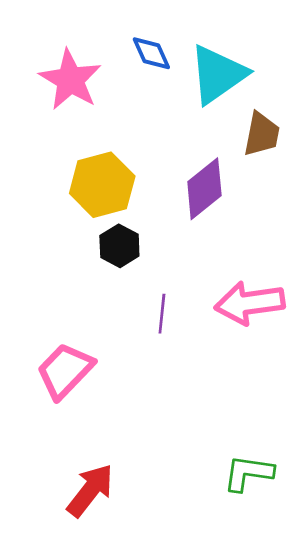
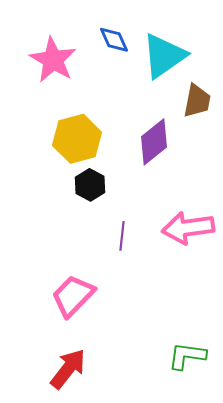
pink trapezoid: (65, 371) -> (73, 296), moved

